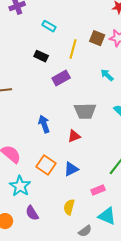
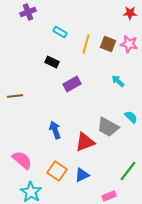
yellow line: (73, 49) -> (86, 44), moved
gray trapezoid: (85, 111) -> (108, 127), moved, turned 30
red triangle: (74, 136) -> (85, 142), size x1.5

